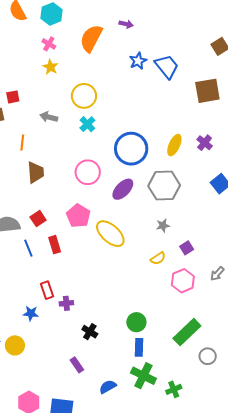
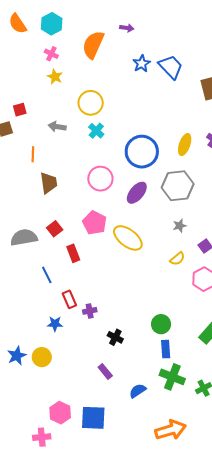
blue line: (28, 248) -> (47, 275), moved

